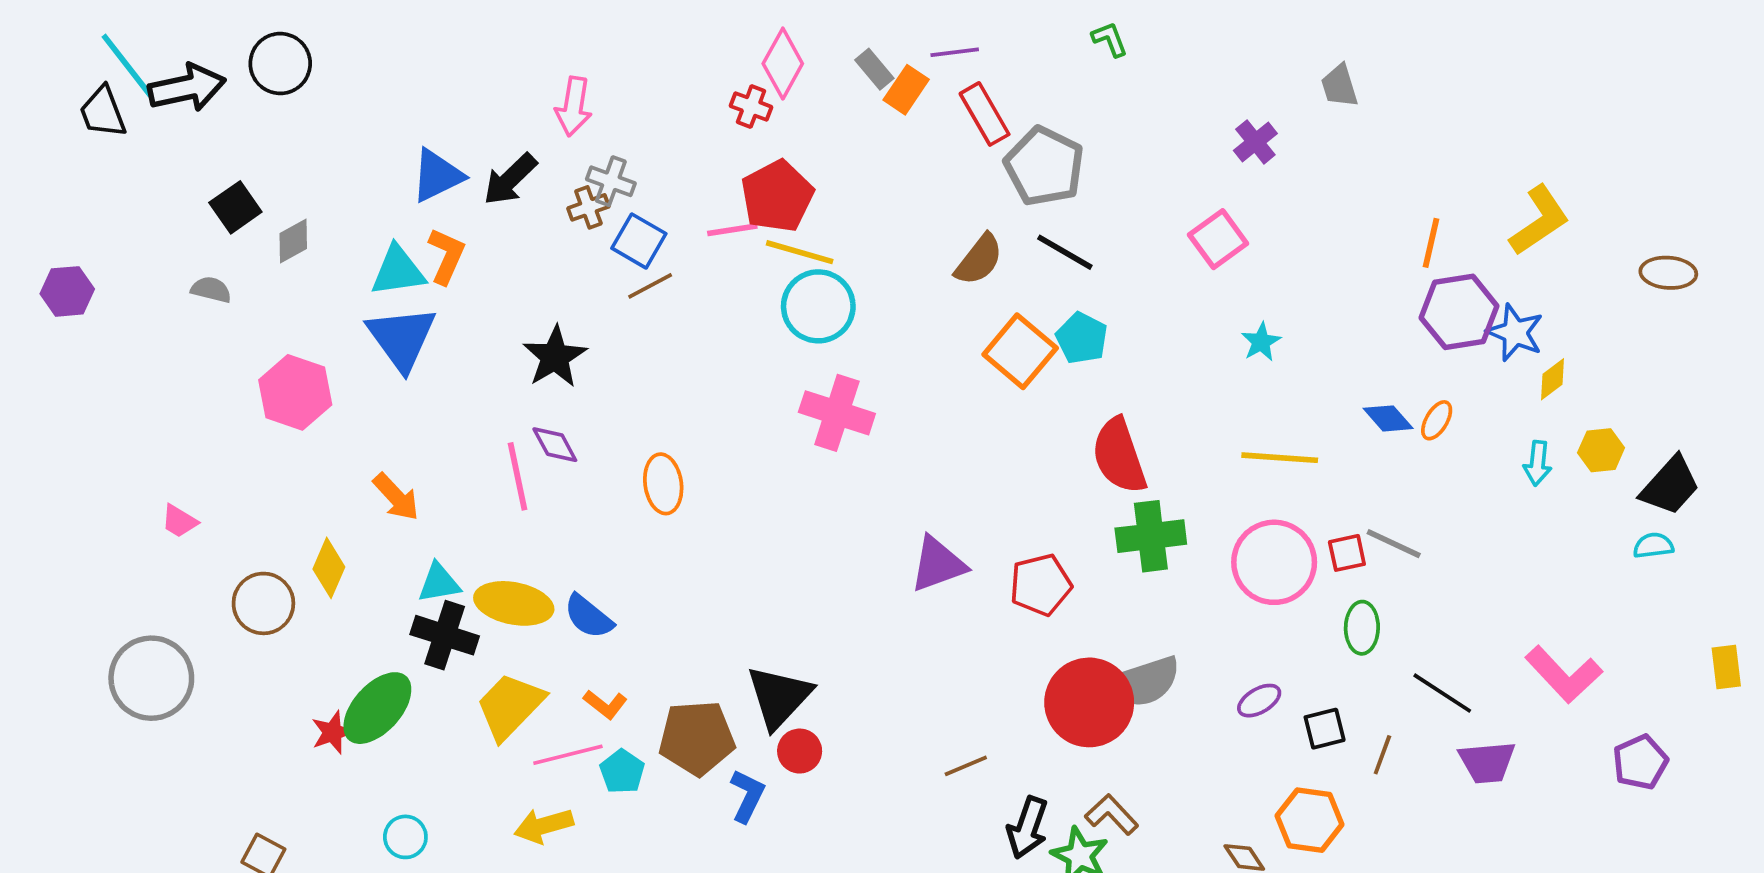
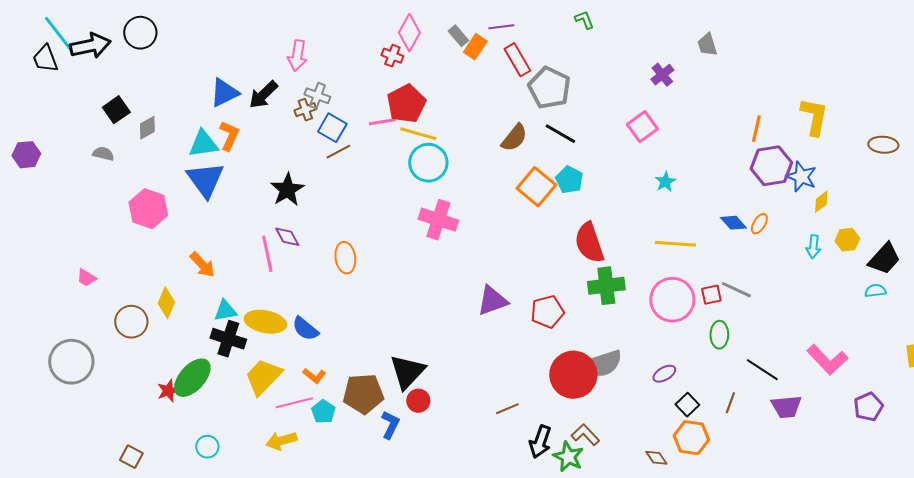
yellow L-shape: (1539, 220) -> (814, 117), turned -45
black square: (1325, 729) -> (687, 405), moved, turned -30

